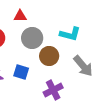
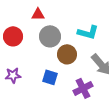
blue square: (21, 72) -> (50, 77), moved
purple cross: (53, 90) -> (83, 88), moved

